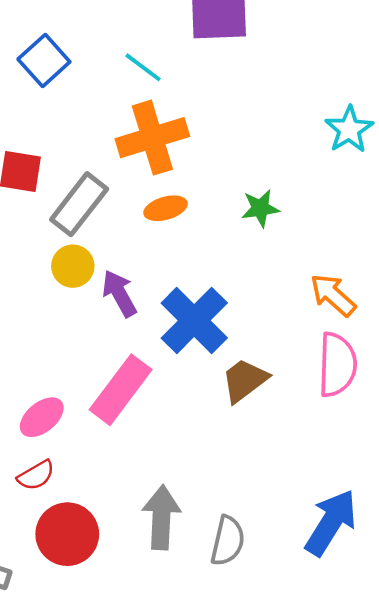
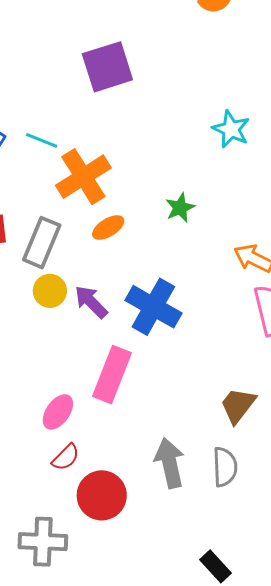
cyan line: (143, 67) -> (42, 140), moved
brown trapezoid: (245, 380) -> (238, 405), moved

